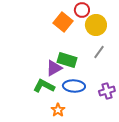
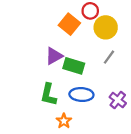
purple triangle: (54, 68) -> (54, 56), moved
green L-shape: (44, 86) -> (48, 95), turned -105
purple cross: (107, 91) -> (118, 100), turned -35

